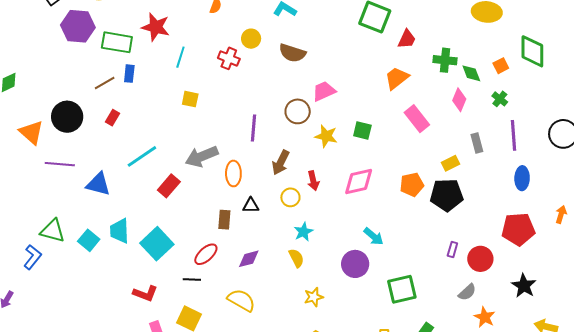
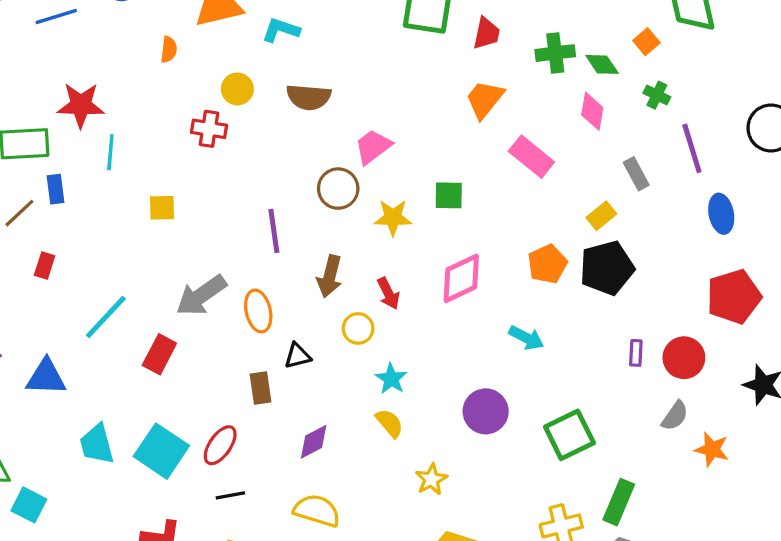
cyan line: (180, 57) -> (110, 152), moved
cyan arrow: (374, 236) -> (526, 338), moved
cyan square: (89, 240) -> (29, 505), moved
red ellipse: (206, 254) -> (220, 445), moved

